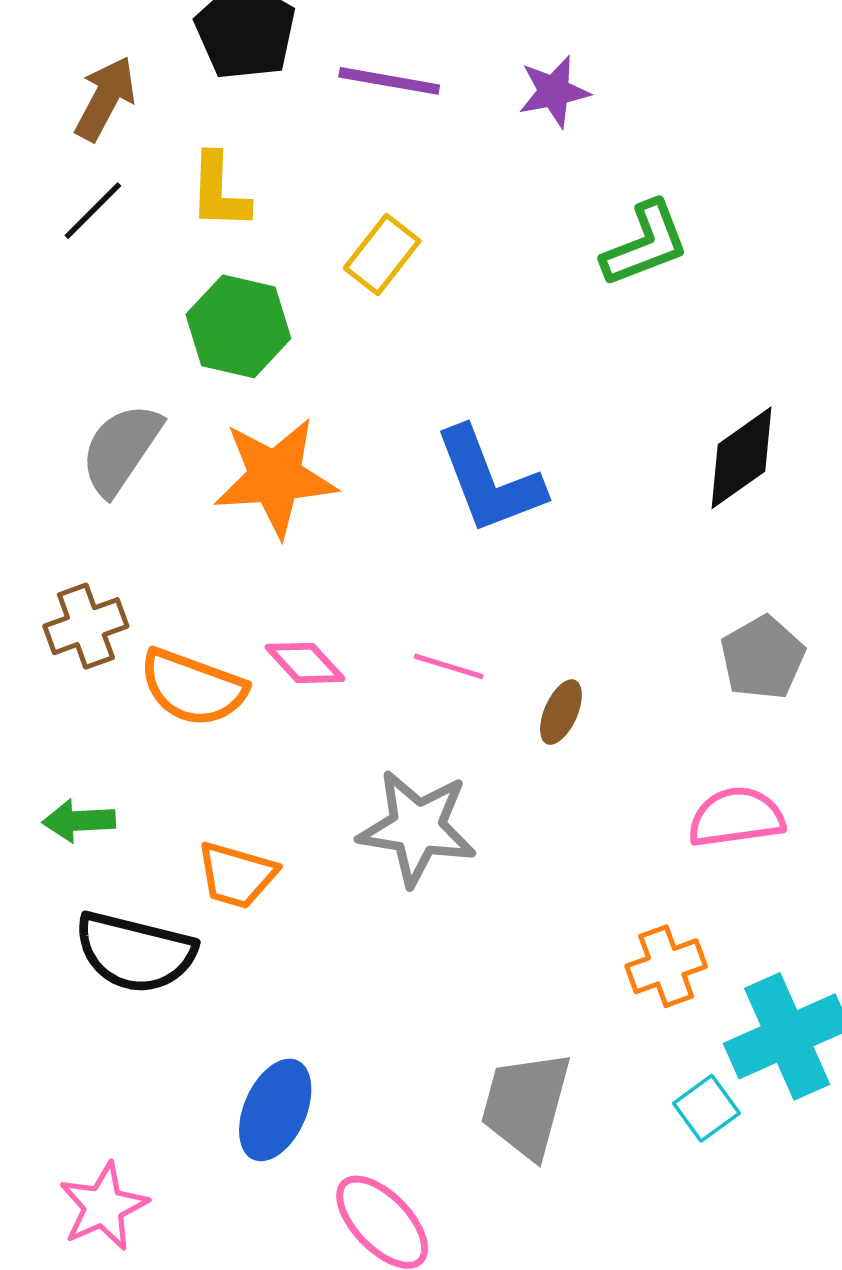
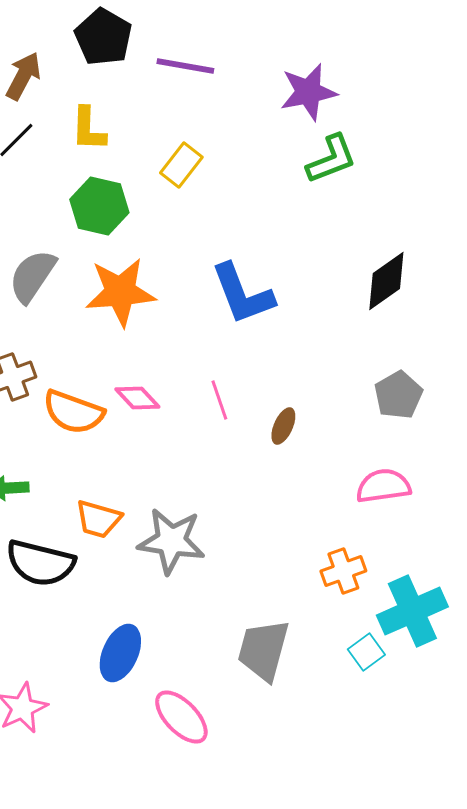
purple star: (554, 91) -> (308, 92), moved, size x1.4
pink line: (449, 666) -> (219, 400), turned 54
gray star: (417, 828) -> (171, 541), moved

